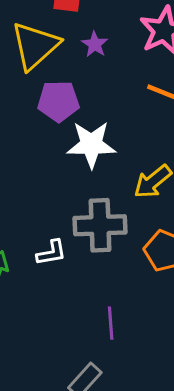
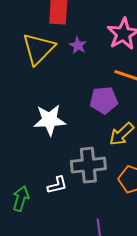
purple pentagon: (58, 101) -> (104, 100), moved
white star: (91, 145) -> (50, 120), moved

